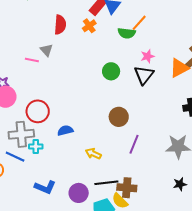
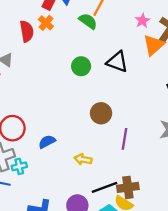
red semicircle: (60, 25) -> (27, 31), moved
green semicircle: (127, 33) -> (88, 21), turned -138
pink star: (148, 56) -> (142, 21), moved
black triangle: (144, 75) -> (117, 62), turned -35

